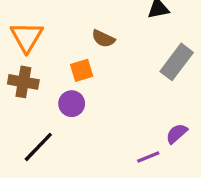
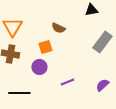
black line: (38, 147) -> (19, 93), turned 45
purple line: (148, 157) -> (67, 82), moved

